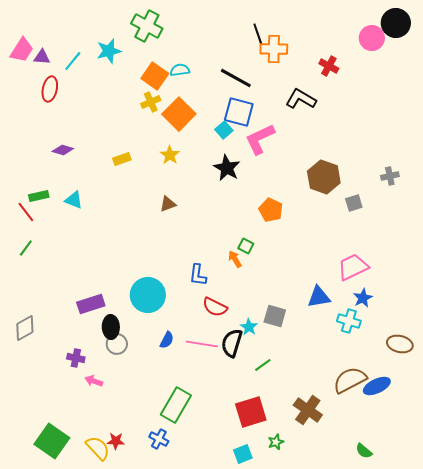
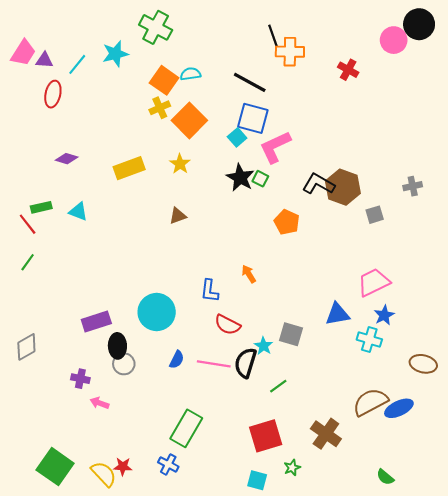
black L-shape: (301, 99) -> (319, 184), moved
yellow rectangle: (122, 159) -> (129, 168), size x1.6
green square: (246, 246) -> (260, 179), moved
cyan square: (243, 454) -> (257, 480), turned 36

